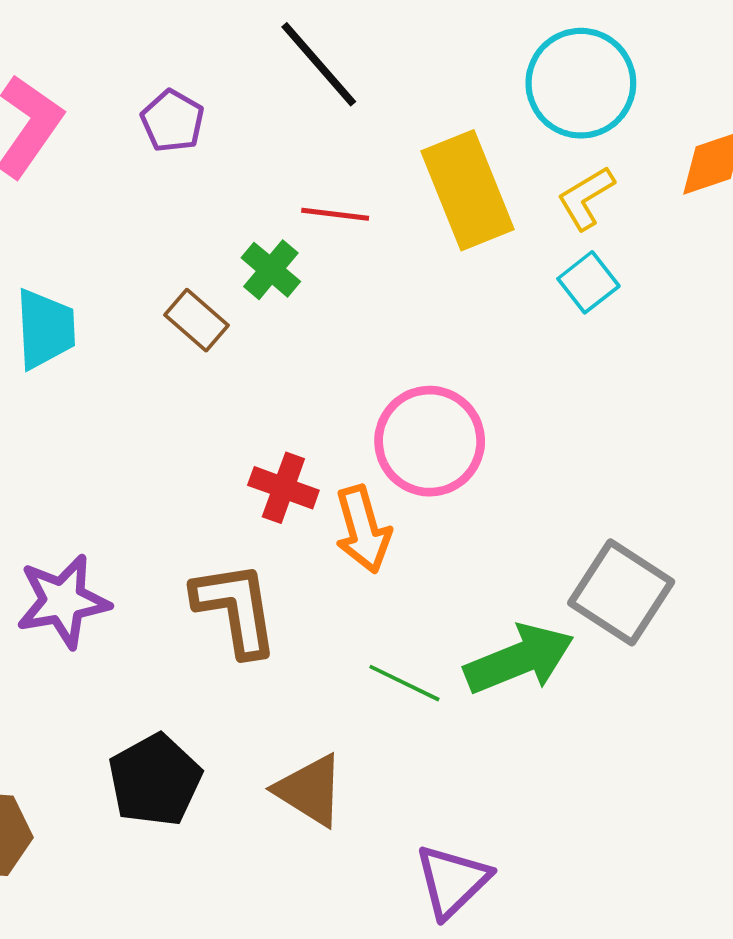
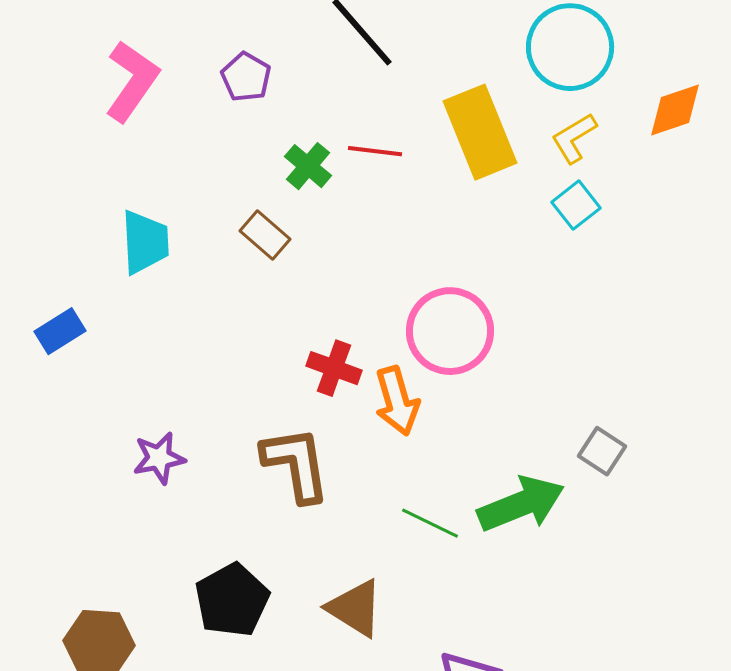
green cross: (271, 270) -> (308, 166), moved
gray square: (621, 592) -> (602, 451), size x0.6
purple star: (63, 601) -> (159, 458), size x0.7

